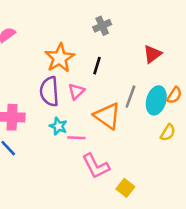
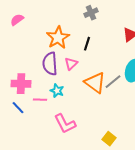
gray line: (130, 97) -> (113, 82), moved, turned 30
pink line: (76, 138) -> (40, 100), moved
pink L-shape: (96, 166) -> (65, 124), moved

